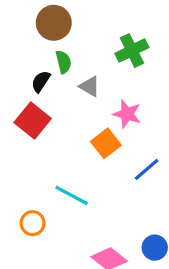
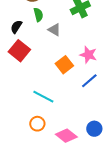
black semicircle: (41, 81) -> (16, 27), moved
pink star: (127, 114) -> (88, 55), moved
orange circle: (33, 223) -> (37, 124), moved

